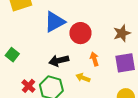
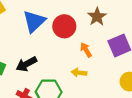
brown star: (122, 33) -> (97, 17), moved
black arrow: (59, 61) -> (26, 64), moved

